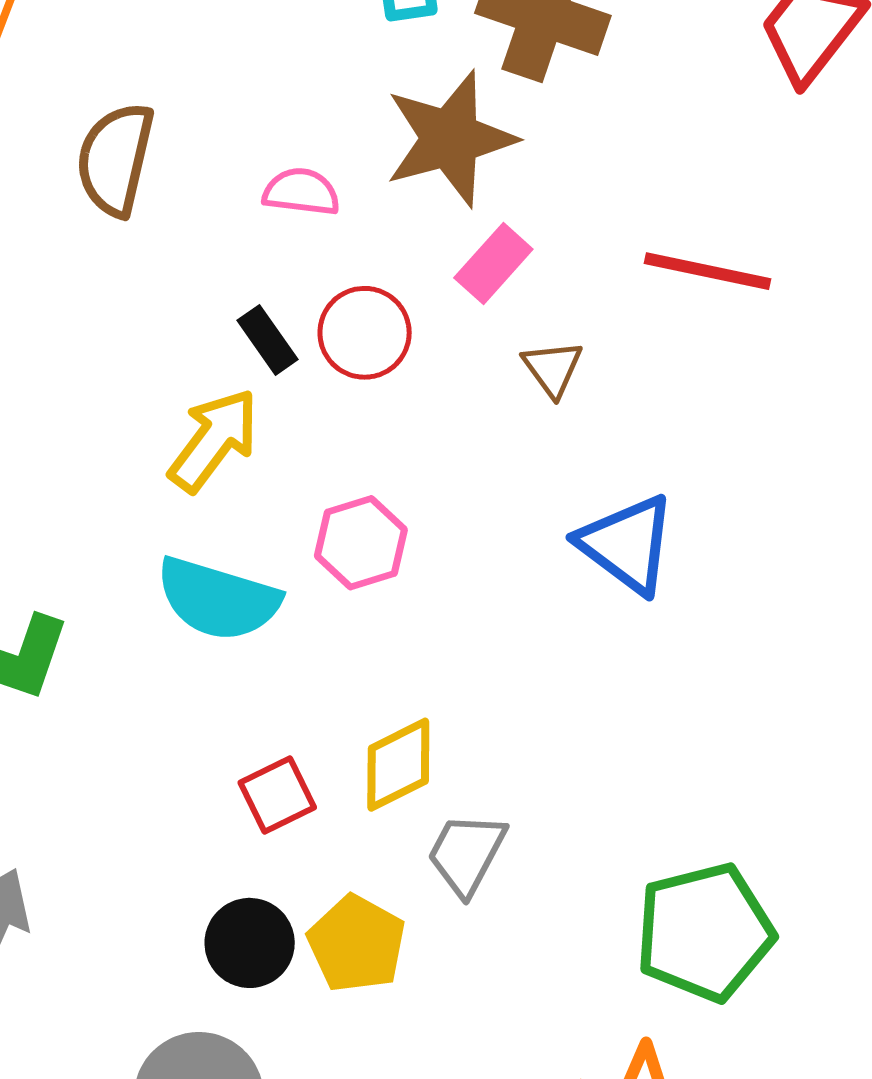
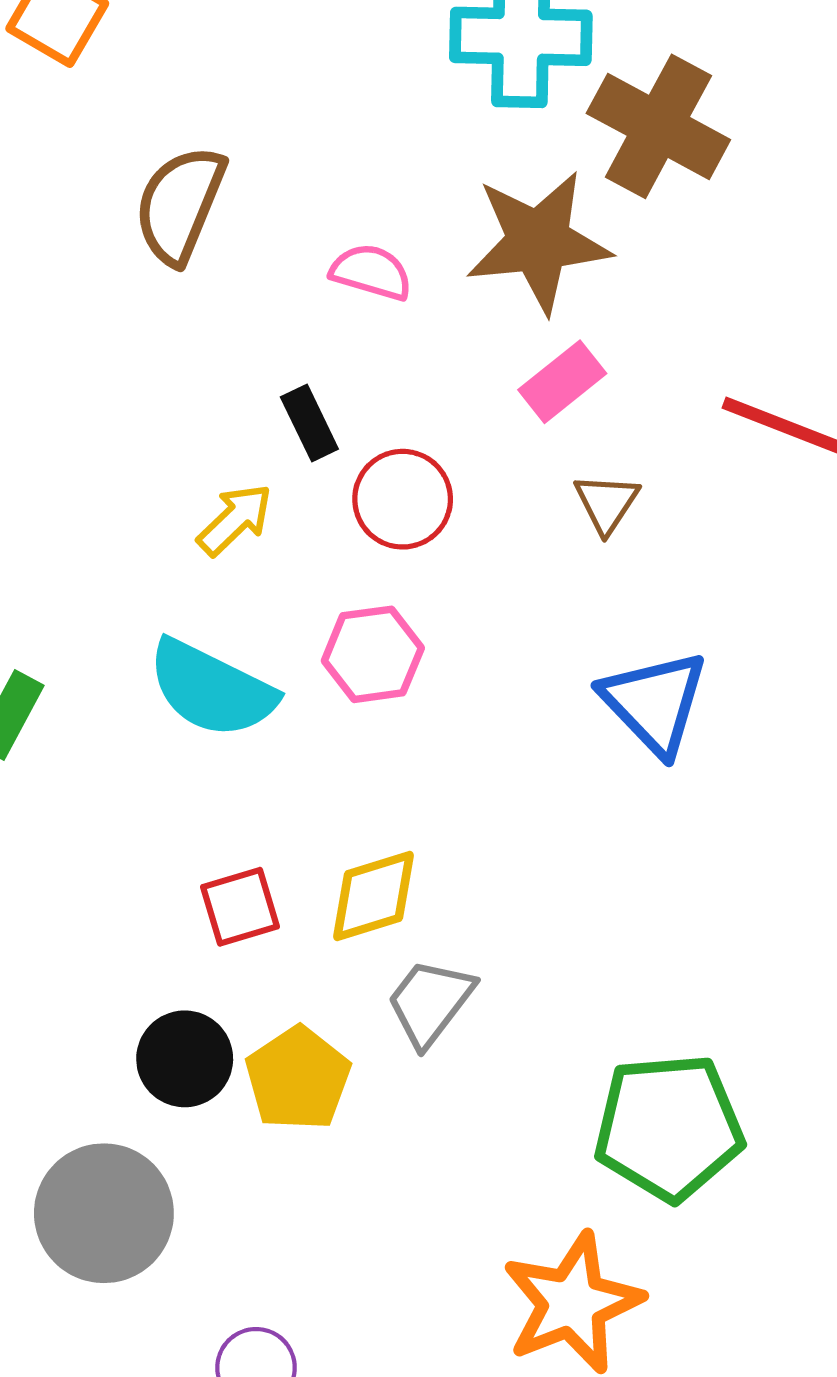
red circle: (365, 333) -> (403, 499), moved
yellow arrow: (214, 440) -> (235, 520), size x0.7

